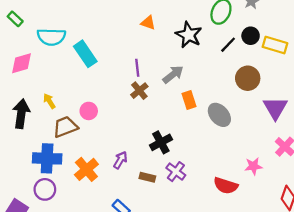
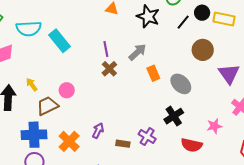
black cross: (161, 142) -> (174, 116), moved

